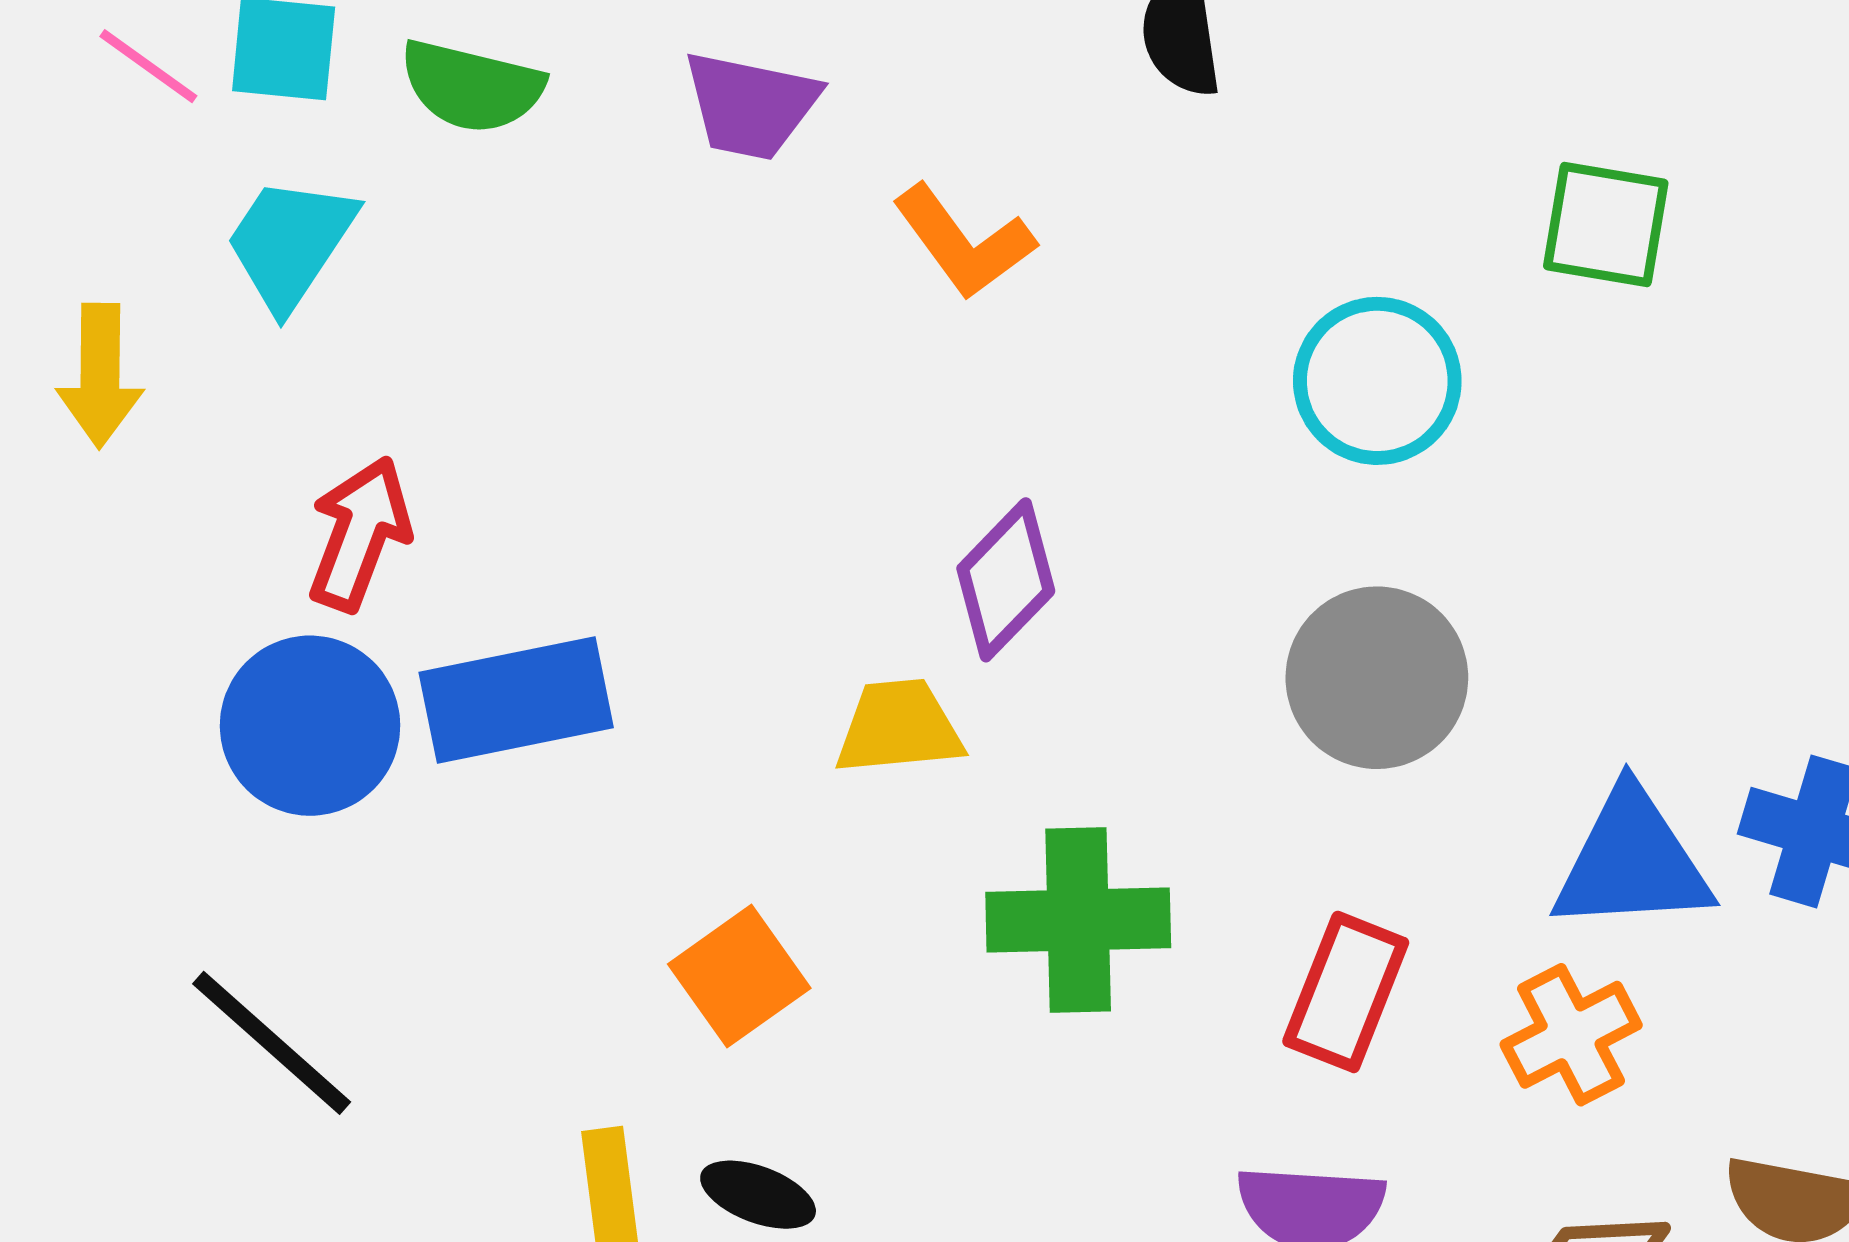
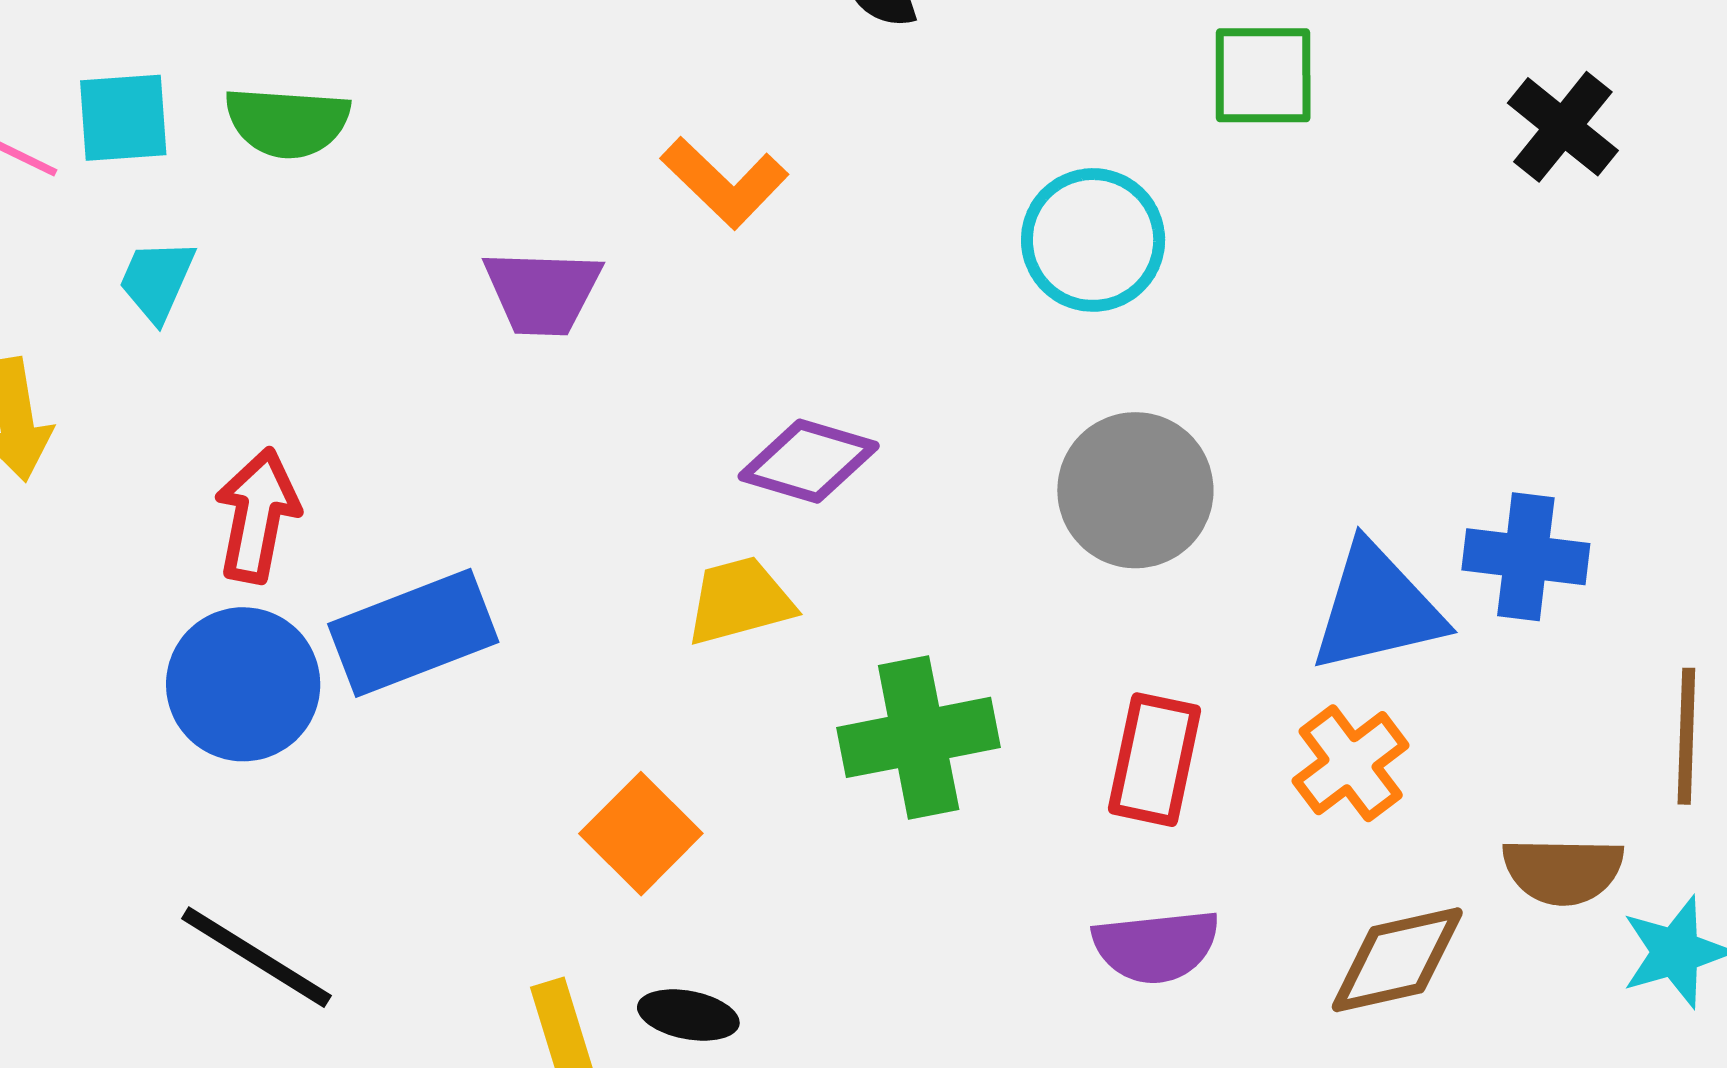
purple trapezoid: (751, 105) -> (542, 292), moved
cyan trapezoid: (290, 243) -> (157, 280), size x0.7
purple diamond: (1006, 580) -> (809, 461), turned 72

